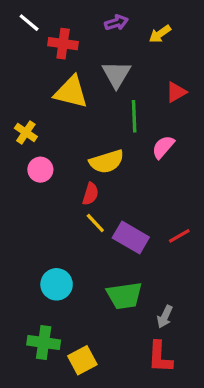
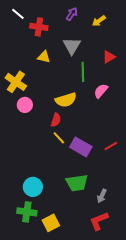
purple arrow: (116, 23) -> (72, 14), turned -40
yellow triangle: (71, 92) -> (44, 57), size x0.6
yellow cross: (26, 132) -> (16, 82), size x1.5
cyan circle: (57, 284) -> (33, 187), moved
red L-shape: (160, 357) -> (99, 221), turned 65

